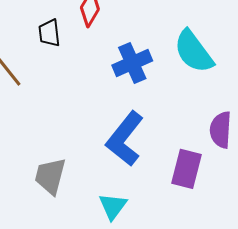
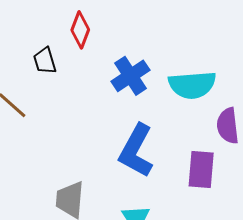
cyan semicircle: (194, 51) -> (192, 85), moved, turned -48

